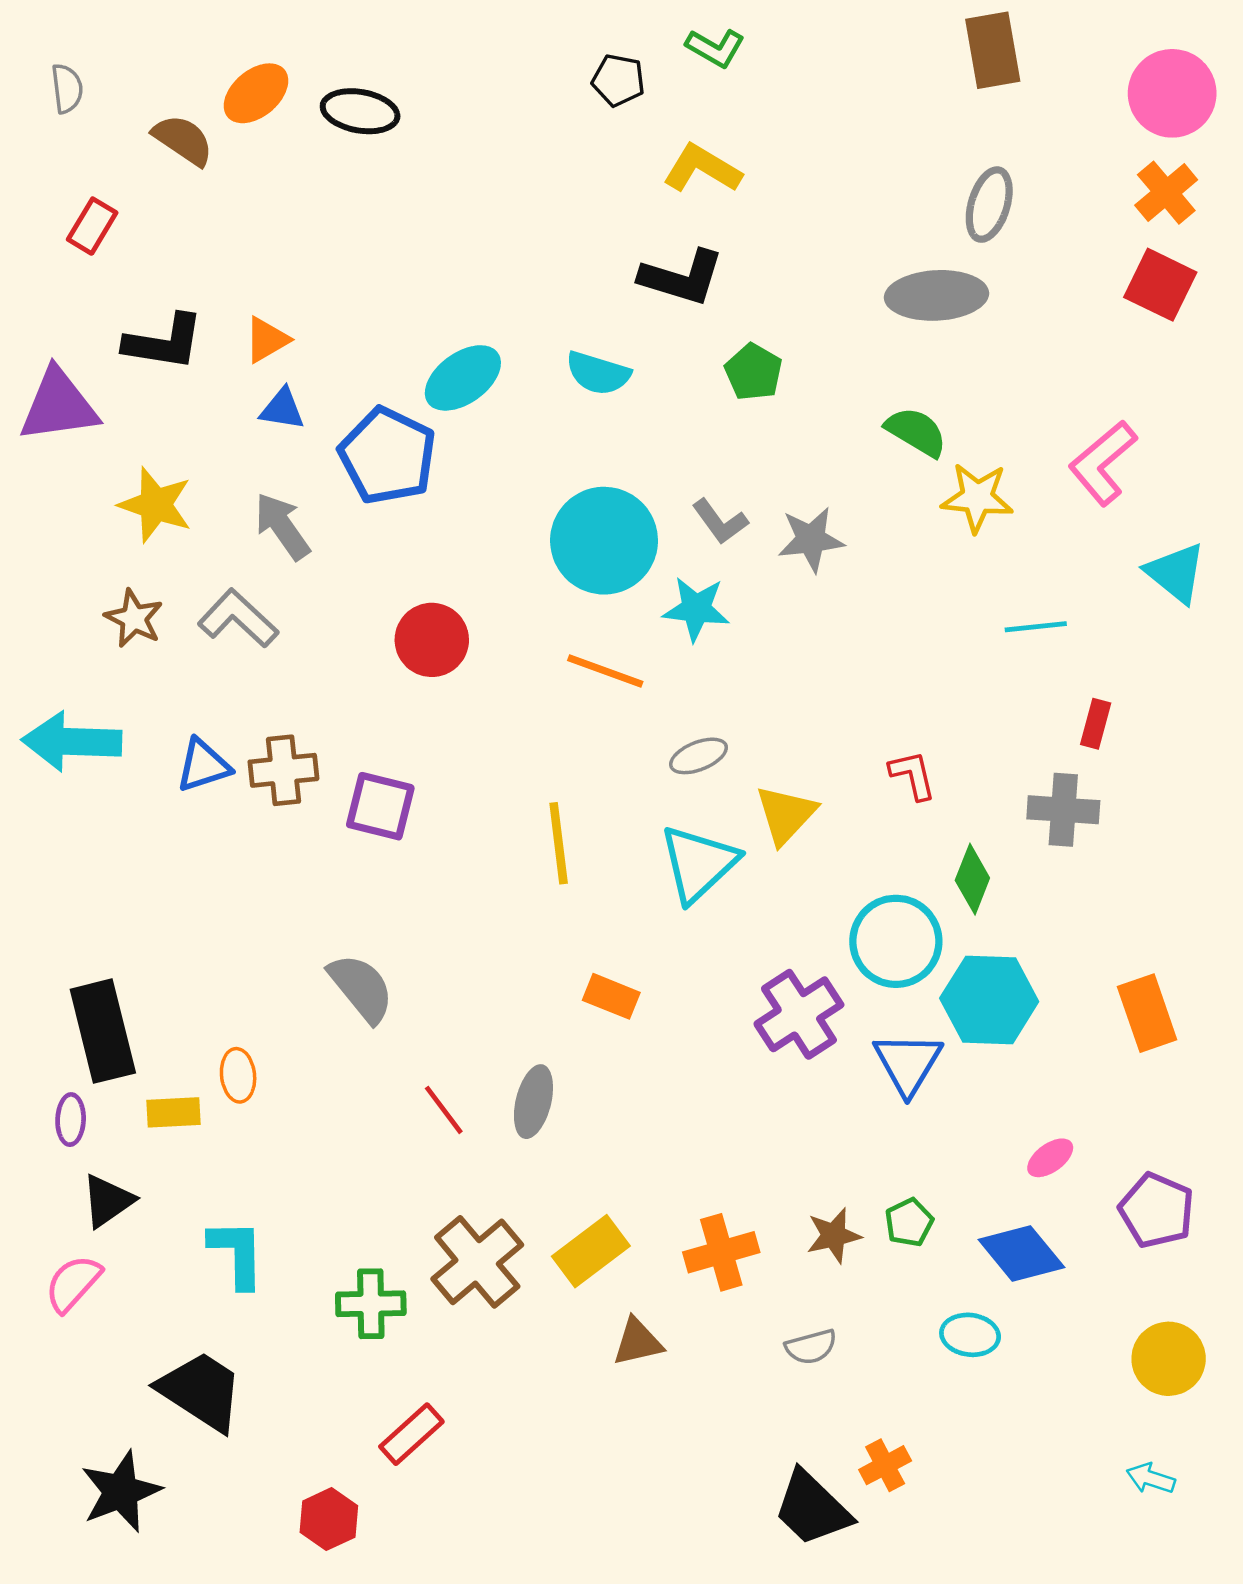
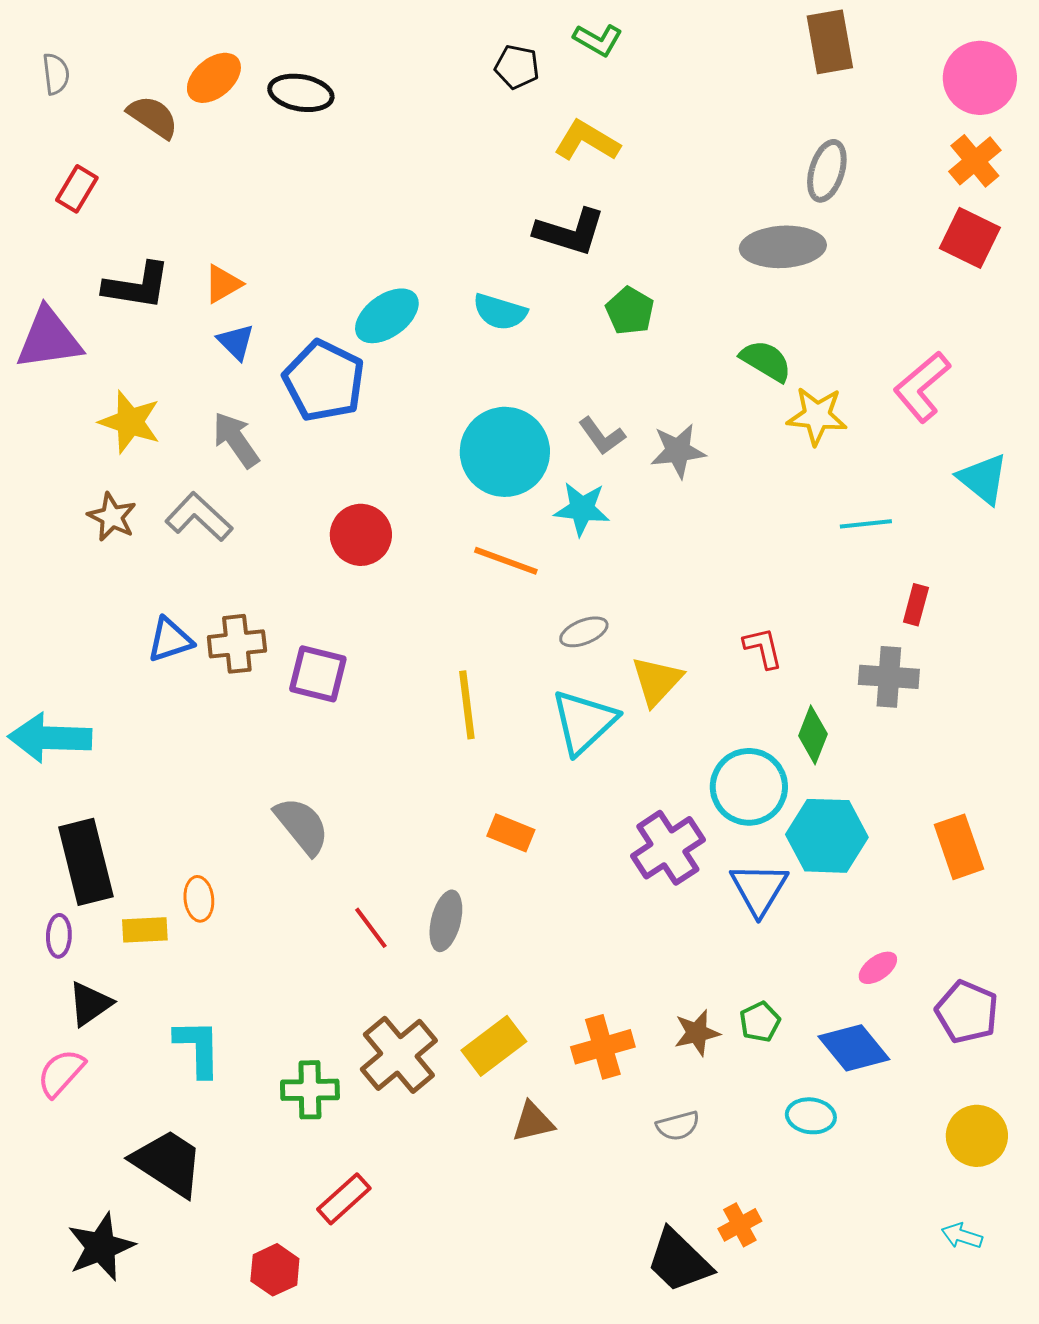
blue triangle: (282, 409) -> (236, 342), turned 36
cyan arrow: (72, 742) -> (50, 738), moved

